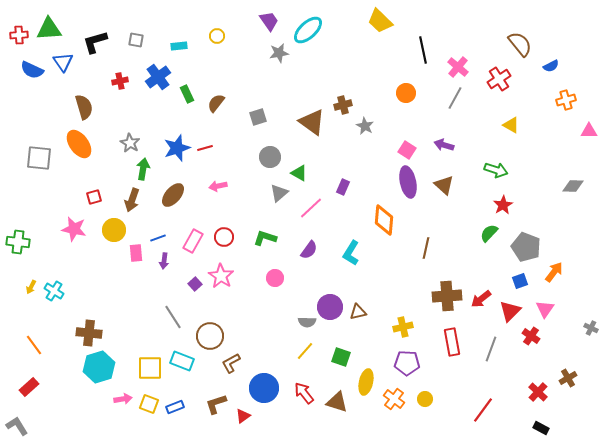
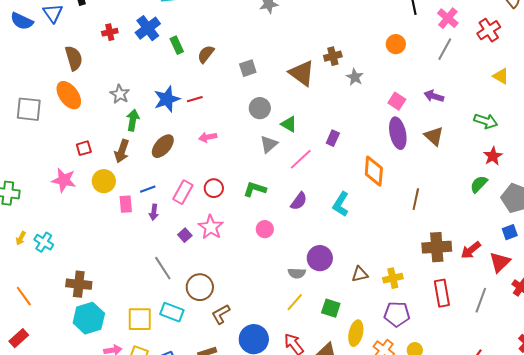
brown triangle: (358, 312) -> (360, 274), moved

